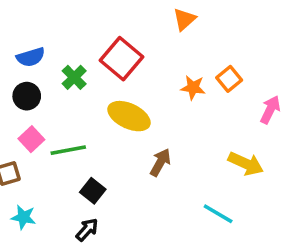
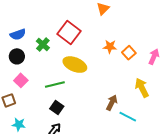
orange square: (229, 79) -> (129, 53), moved
green line: (68, 150) -> (55, 84), moved
brown arrow: (160, 162) -> (112, 103), moved
yellow arrow: (246, 164) -> (142, 88), turned -138

